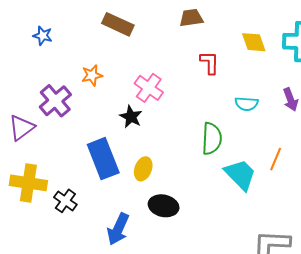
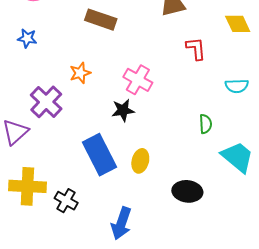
black star: (131, 117) -> (123, 110), turned -30
green semicircle: (212, 139) -> (206, 124), size x0.6
black ellipse: (164, 206) -> (187, 191), moved

